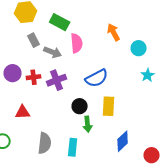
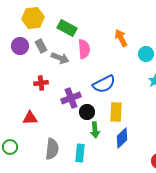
purple circle: (13, 73) -> (20, 46), moved
purple cross: (57, 80) -> (71, 98), moved
blue diamond: (123, 141) -> (122, 138), moved

